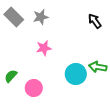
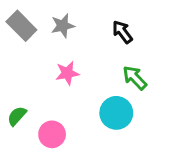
black arrow: (95, 21) -> (122, 32), moved
green arrow: (98, 67) -> (135, 78), moved, turned 36

